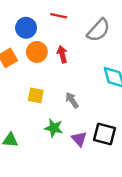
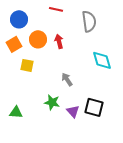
blue circle: (26, 28) -> (19, 19), moved
gray semicircle: (98, 30) -> (89, 21), turned -50
yellow square: (36, 95) -> (27, 65), moved

